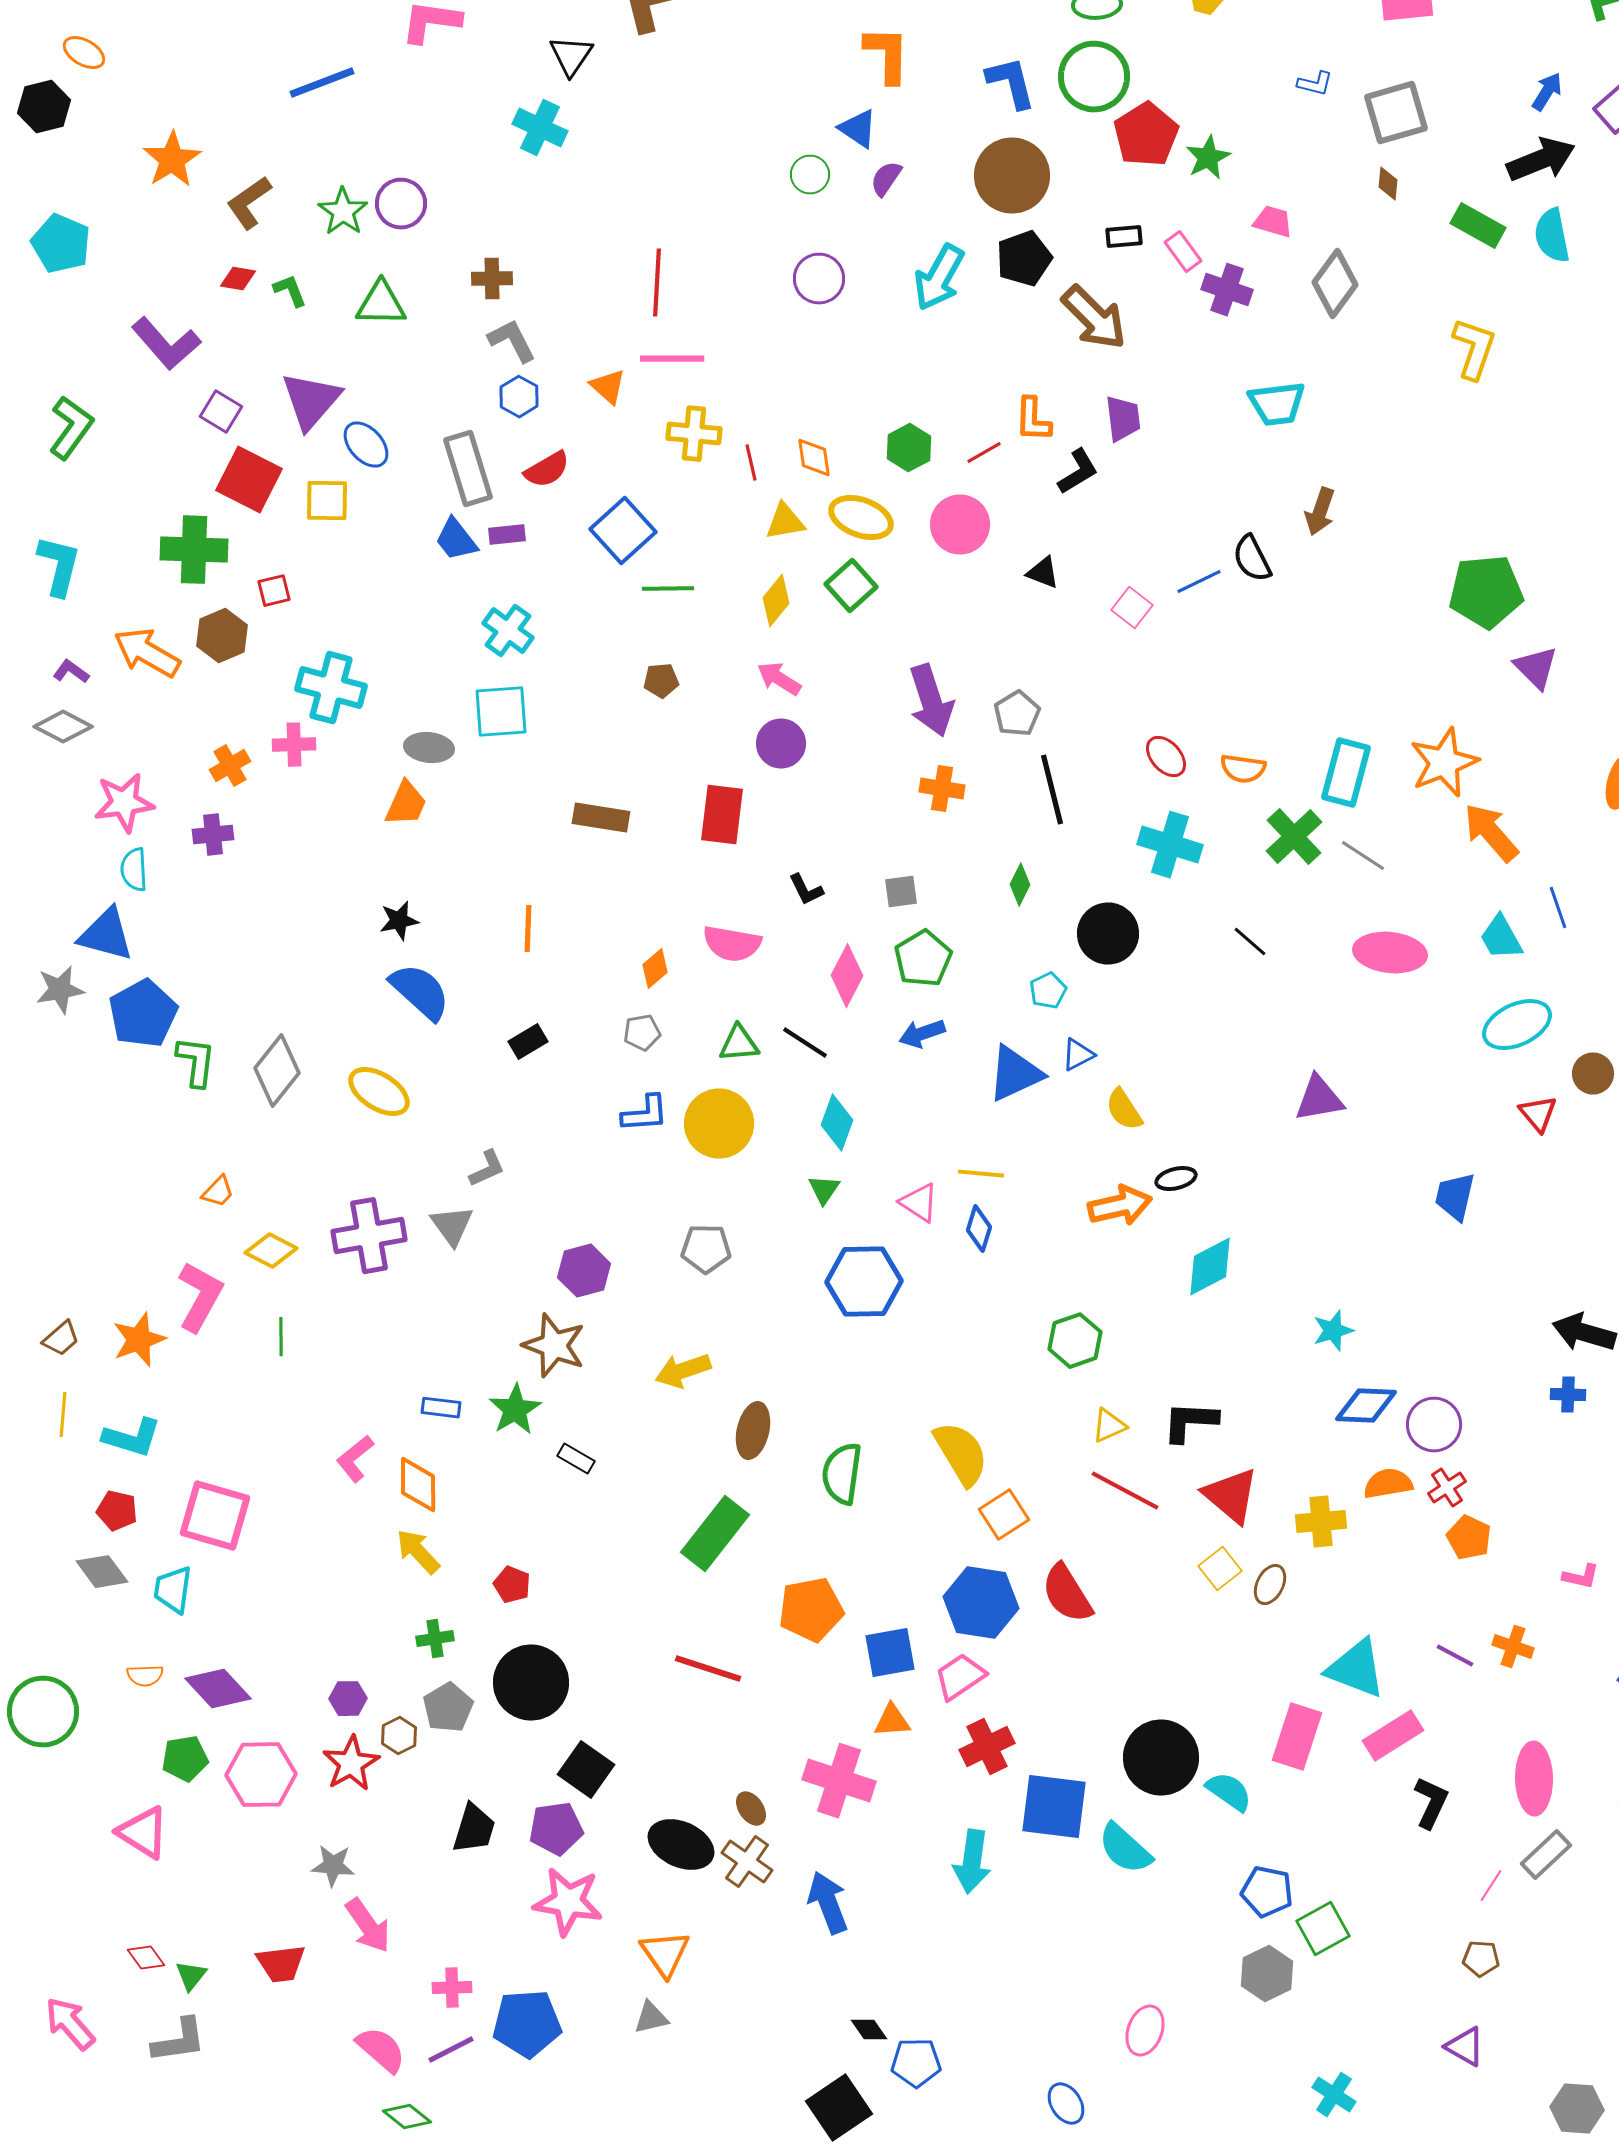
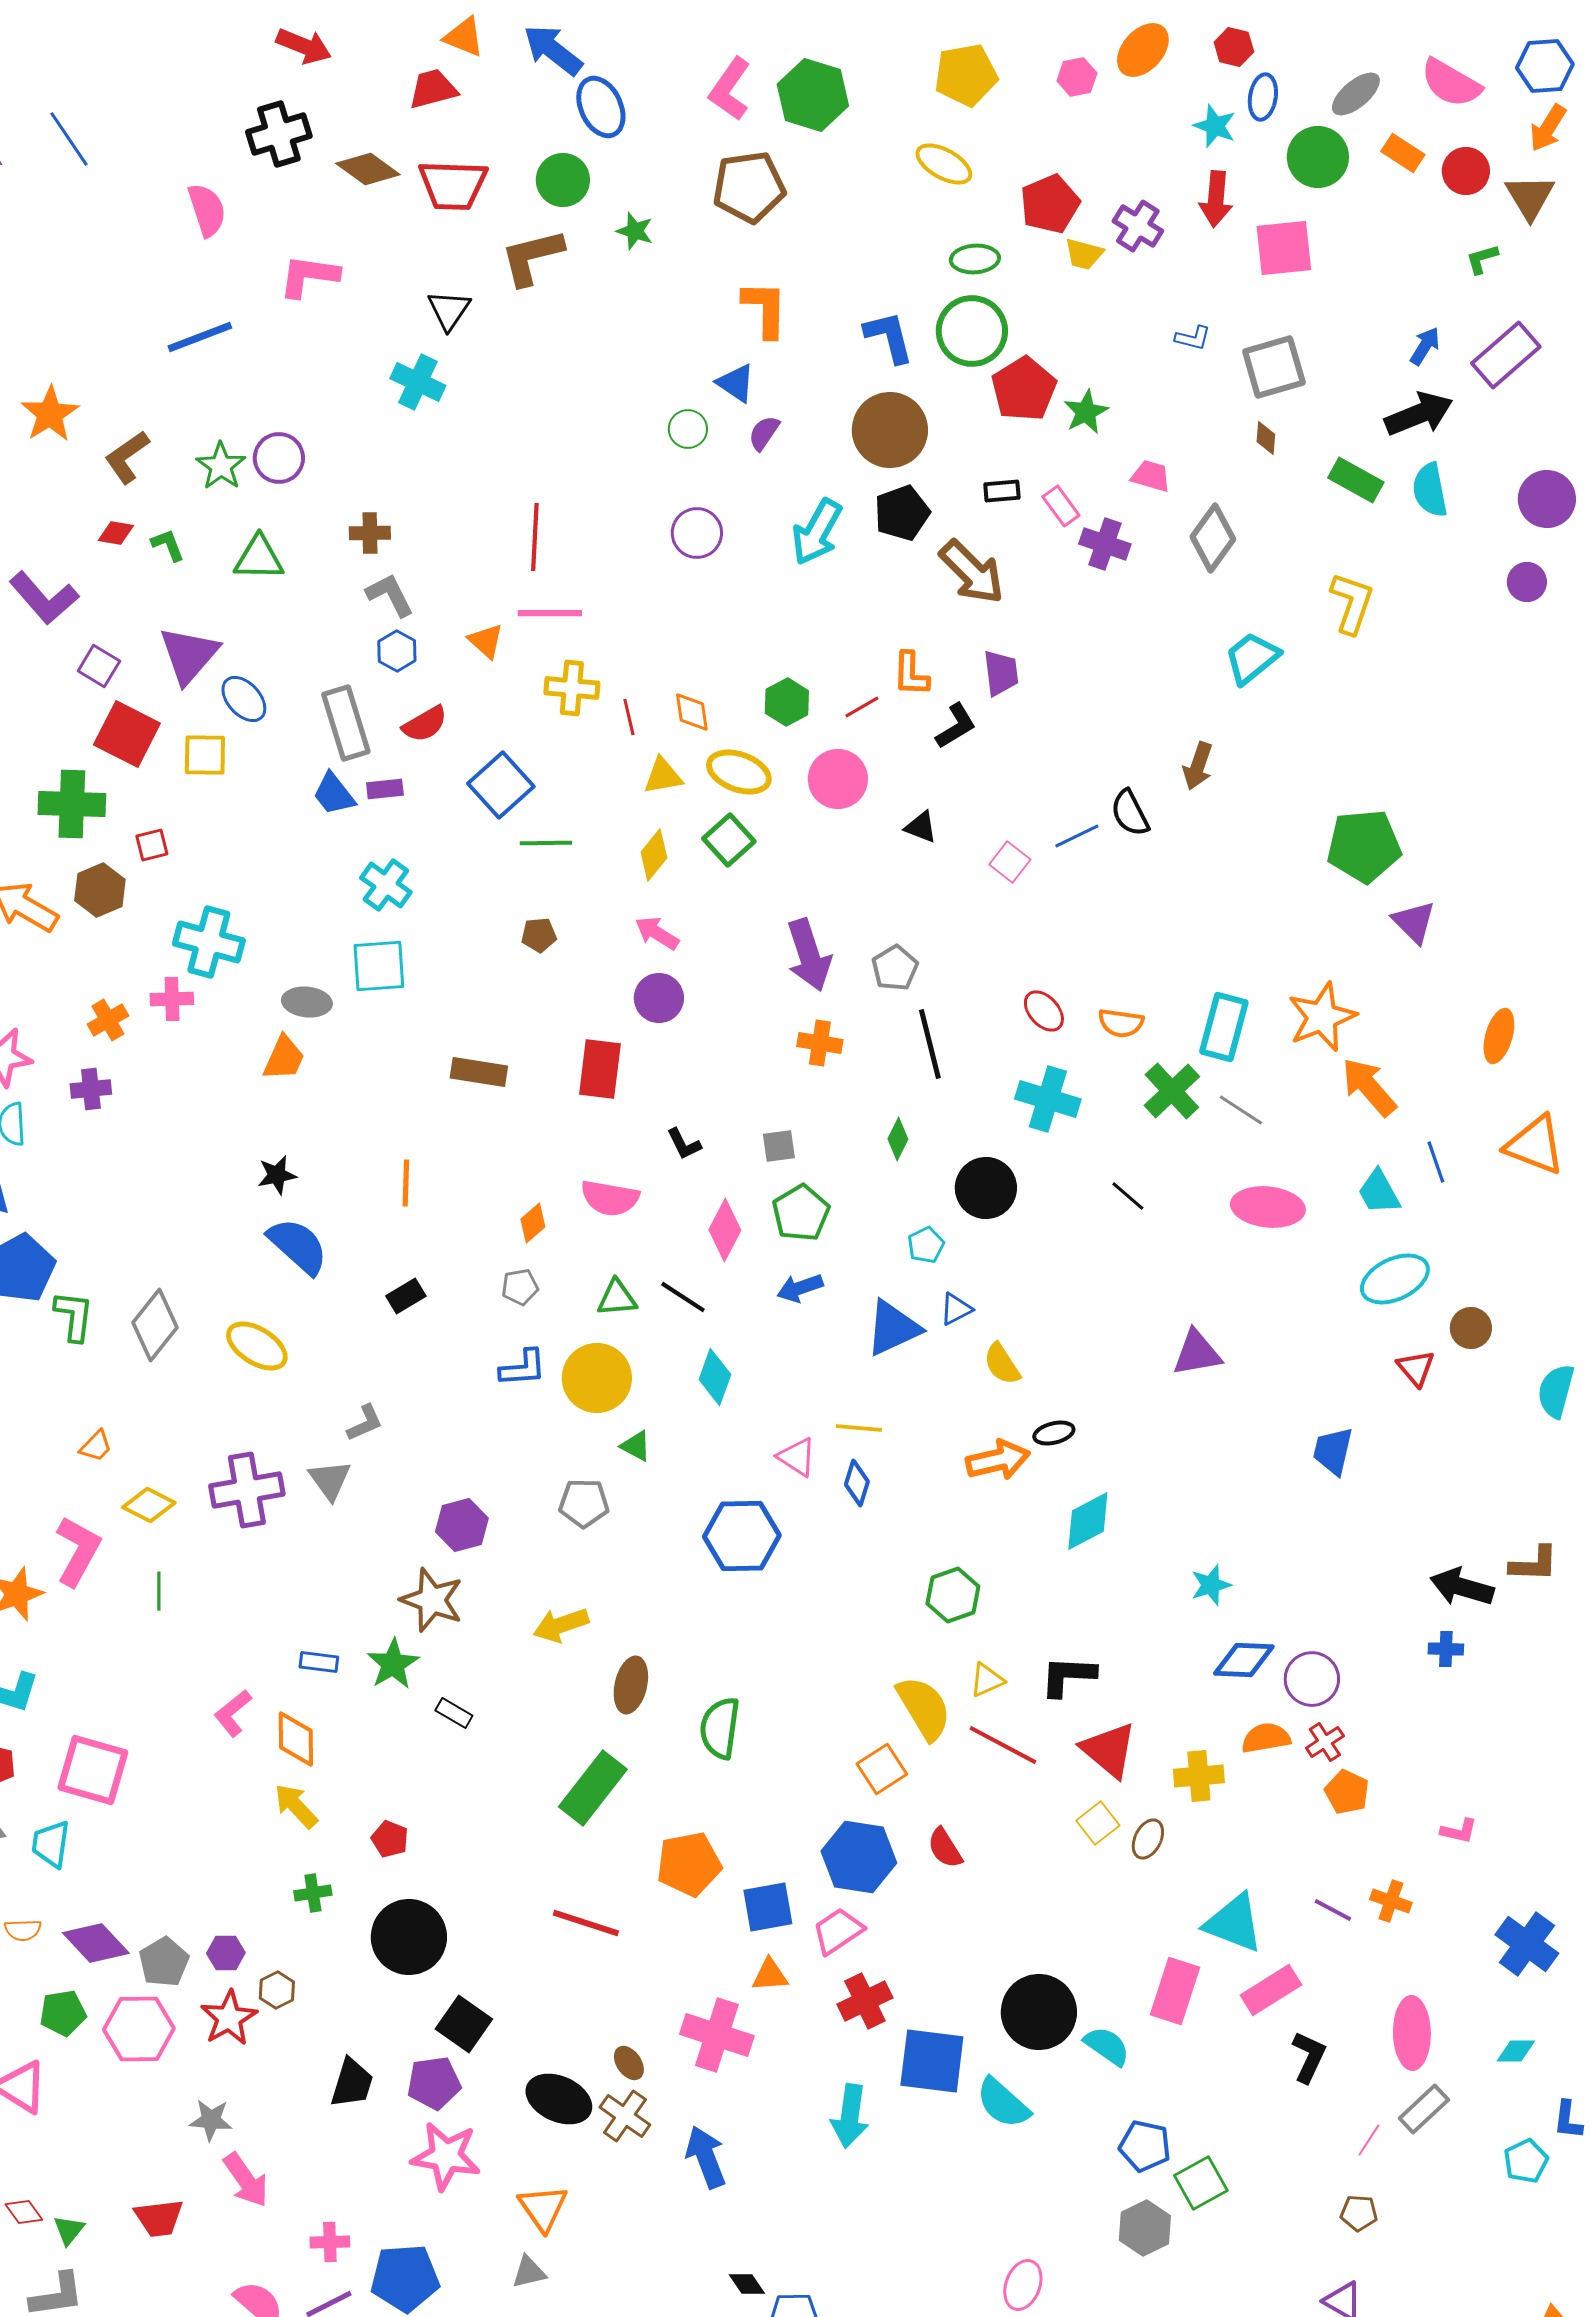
cyan trapezoid: (1277, 404) -> (1252, 658), moved, turned 148
green triangle: (824, 1190) -> (636, 1446), moved, turned -36
yellow semicircle: (961, 1454) -> (924, 1708), moved
red semicircle: (1067, 1594) -> (945, 1848), size x0.7
gray pentagon: (448, 1708) -> (164, 1962), moved

